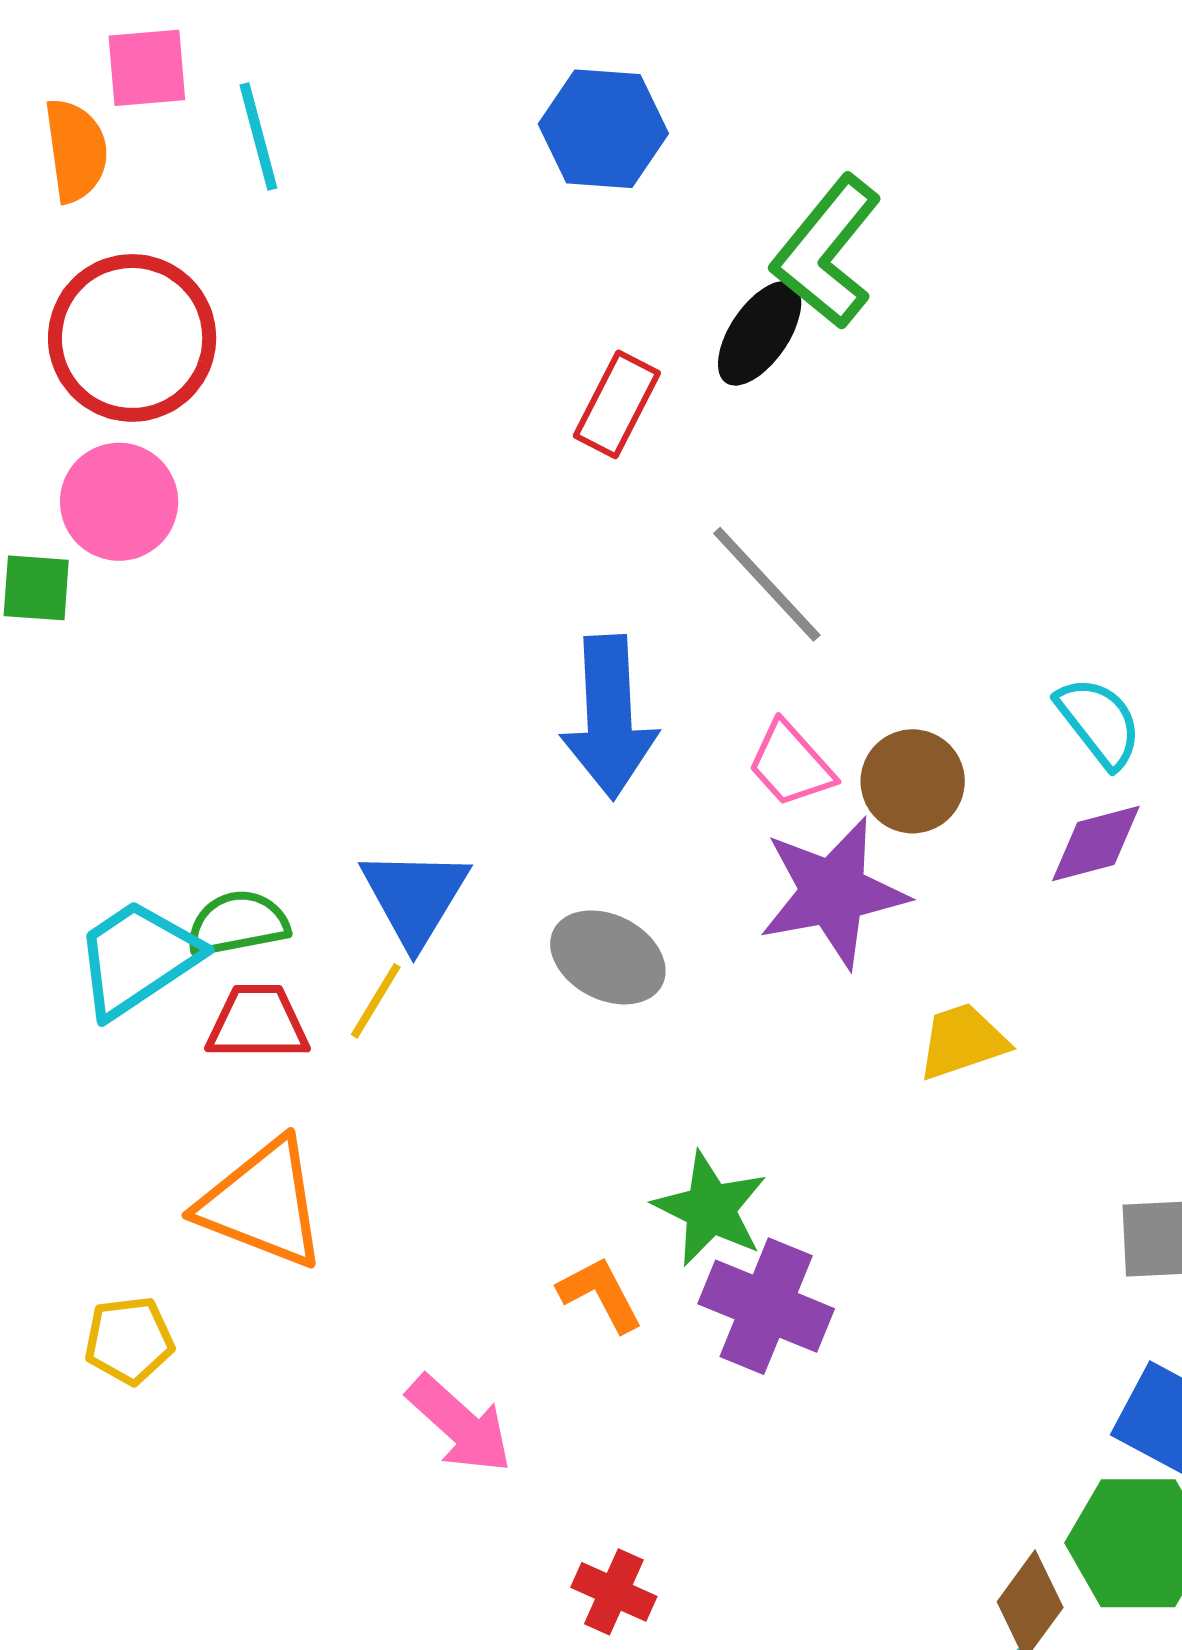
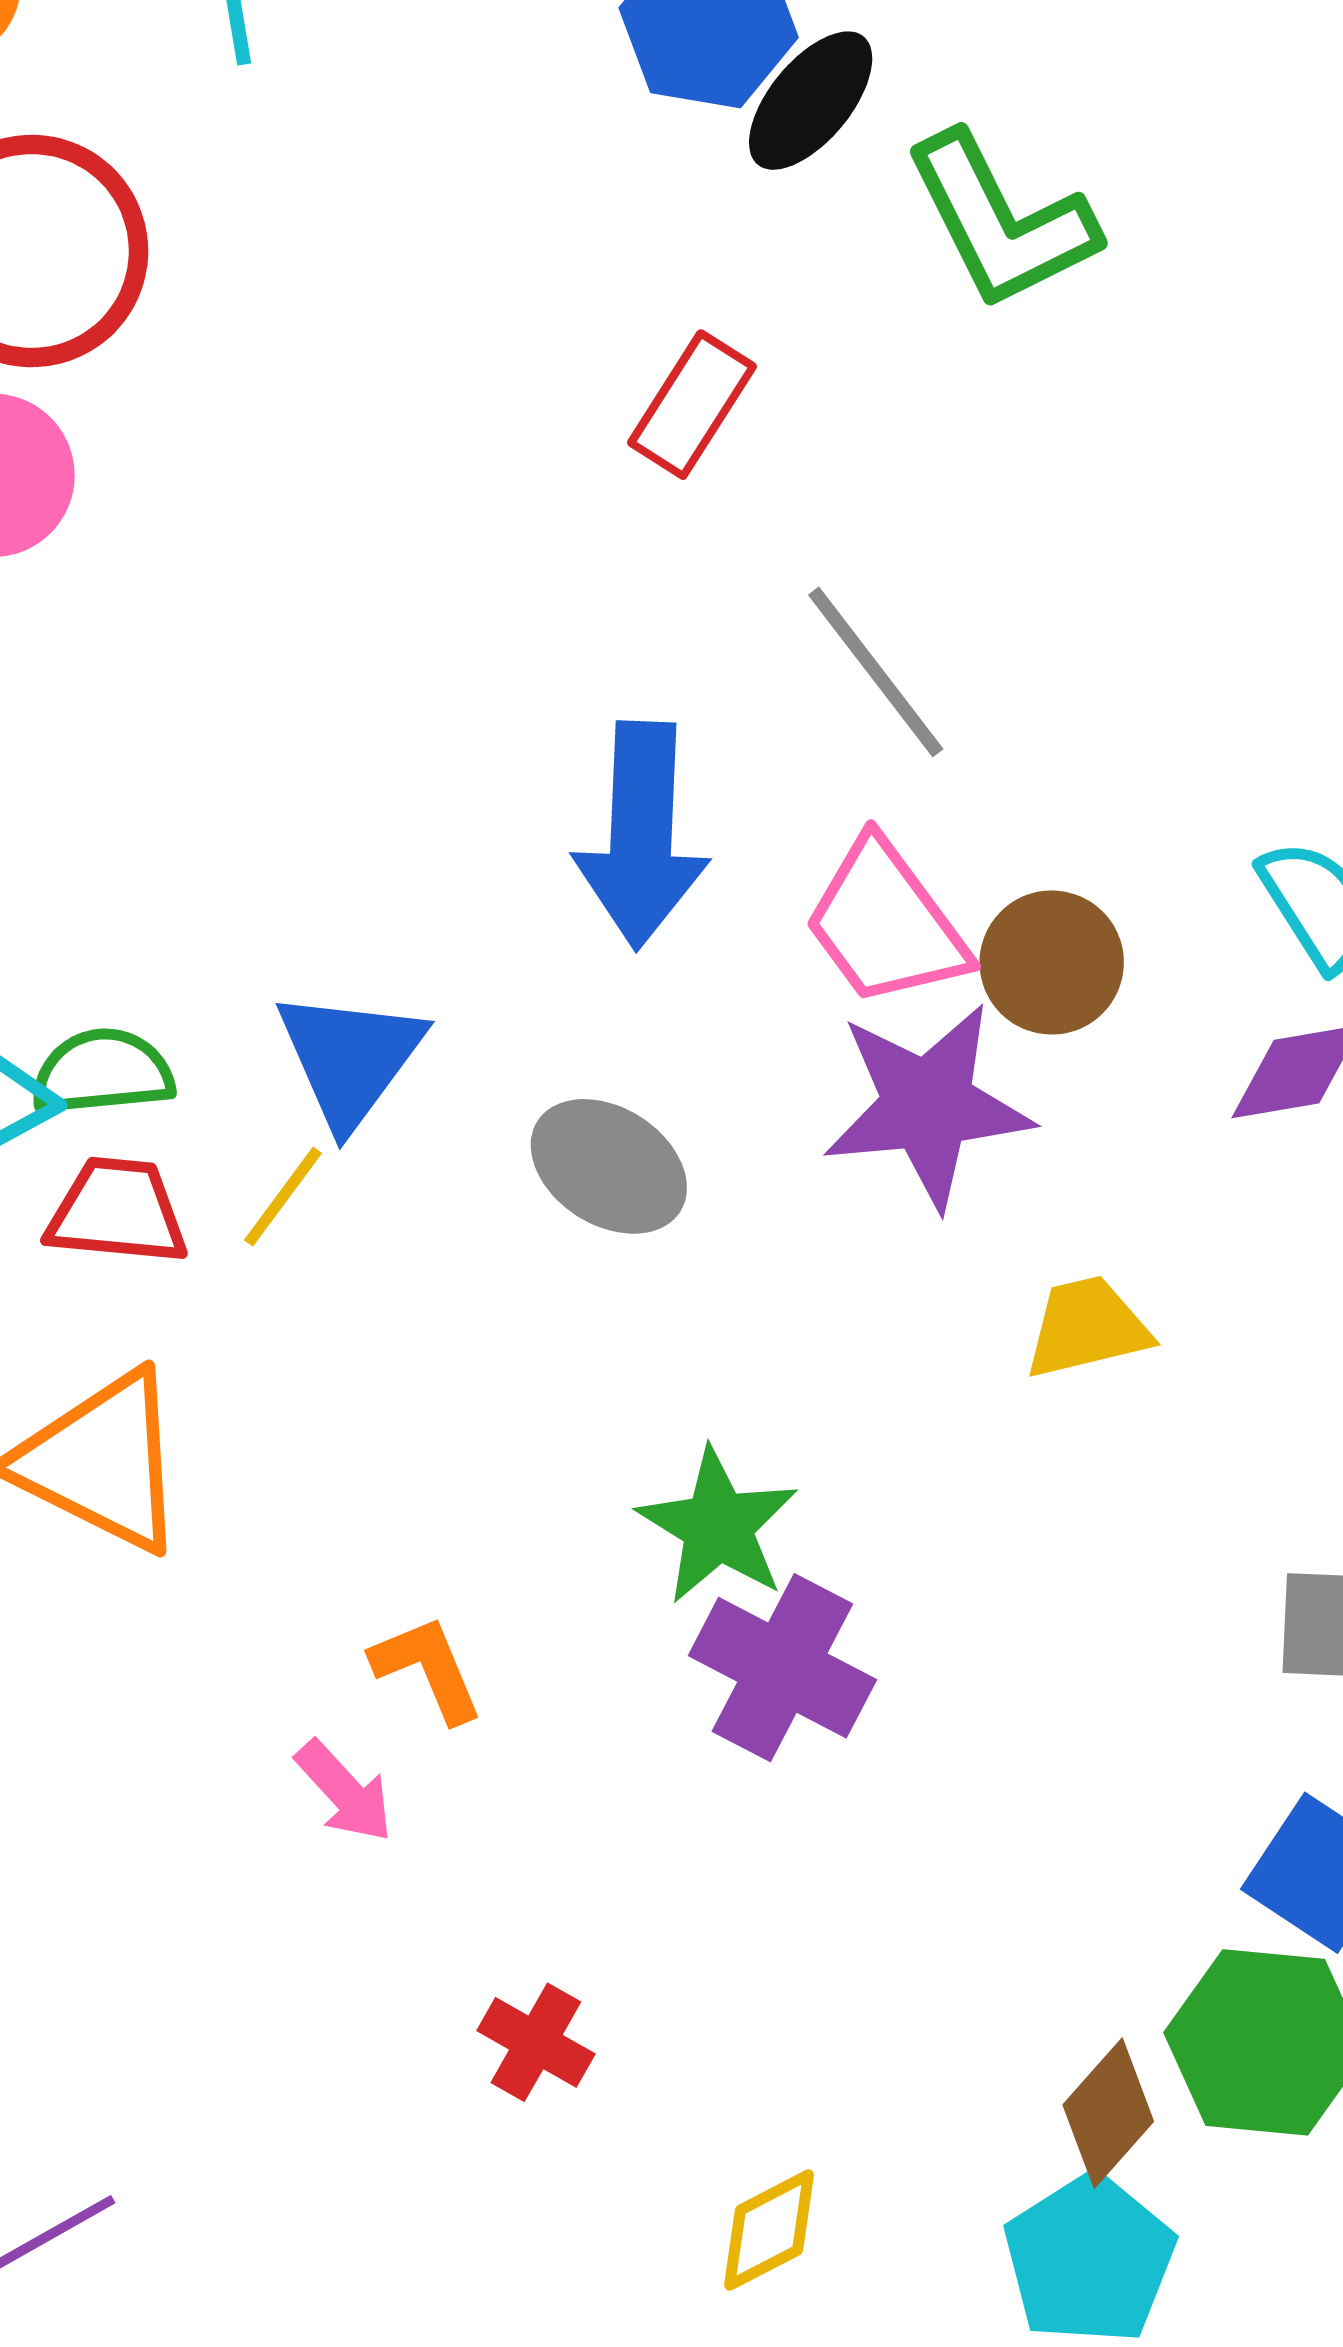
green L-shape: (827, 252) -> (1001, 221), turned -71
black ellipse: (760, 333) -> (811, 101), moved
pink trapezoid: (791, 764) -> (886, 923), size x1.4
orange L-shape: (600, 1294) -> (427, 1669), moved
pink arrow: (460, 1424) -> (344, 1791), size x0.7

